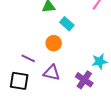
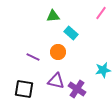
purple line: (28, 58) -> (33, 57), moved
purple cross: (84, 80) -> (77, 89), moved

